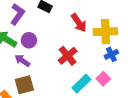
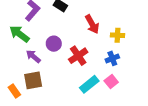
yellow cross: (105, 32) -> (117, 35), size x0.6
purple circle: (29, 40) -> (54, 44), moved
blue cross: (111, 54) -> (112, 58), moved

